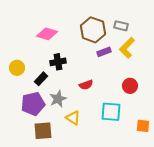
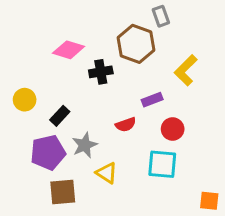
gray rectangle: (121, 26) -> (161, 16), moved, turned 56
purple rectangle: (104, 52) -> (152, 100), moved
black cross: (58, 62) -> (101, 72), moved
red circle: (130, 86) -> (173, 129), moved
orange square: (143, 126) -> (209, 201), moved

